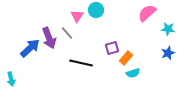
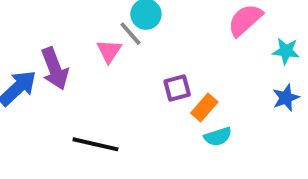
pink triangle: (77, 16) -> (109, 51), moved
gray line: (67, 33) -> (130, 34), moved
black line: (81, 63) -> (95, 144), moved

